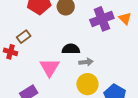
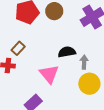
gray arrow: (86, 62) -> (84, 62), turned -72

